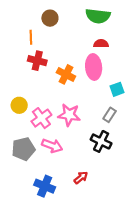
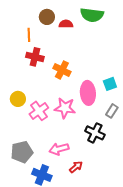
red semicircle: (101, 44) -> (66, 24), moved
pink ellipse: (94, 67) -> (88, 93), moved
gray rectangle: (110, 115) -> (112, 111), moved
pink arrow: (52, 146) -> (59, 149), moved, turned 144
gray pentagon: (23, 149) -> (22, 152), moved

